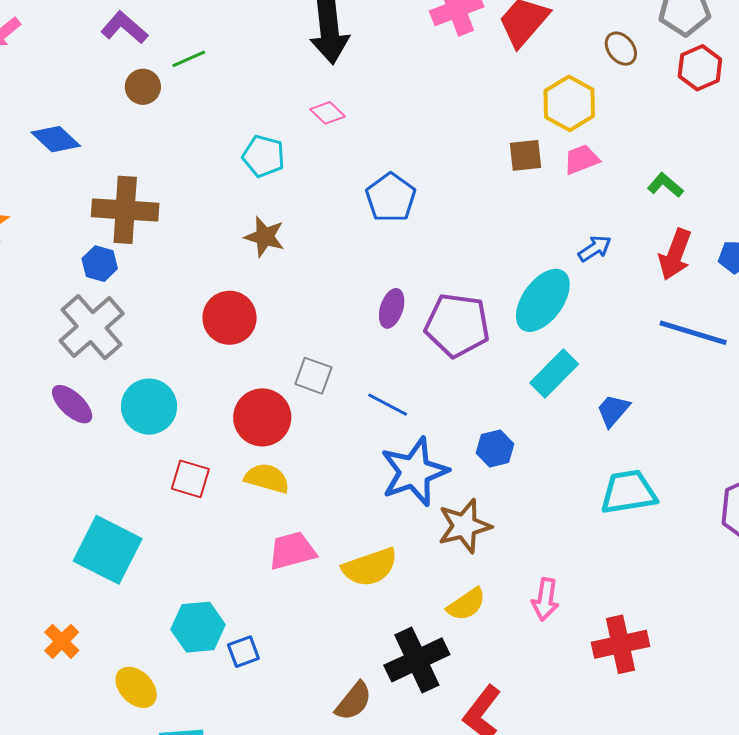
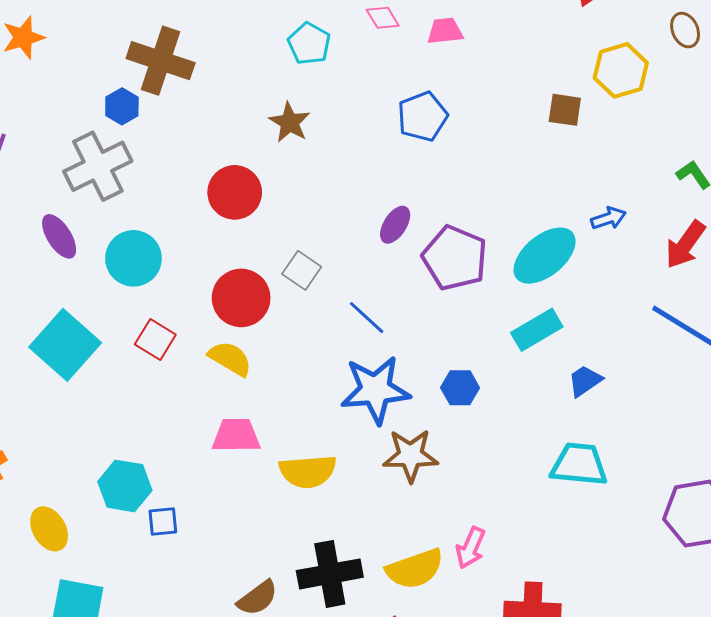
pink trapezoid: (581, 159) -> (445, 31), moved
cyan square: (108, 550) -> (65, 345), moved
yellow semicircle: (466, 604) -> (415, 569), moved, size x1.4

